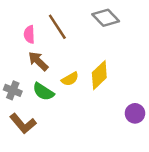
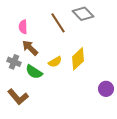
brown line: (57, 27) -> (58, 23), moved
gray cross: (13, 90) -> (14, 62), moved

